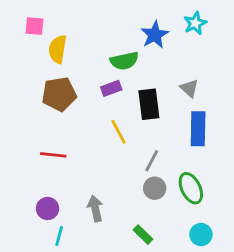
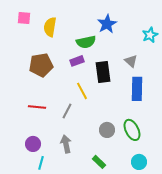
cyan star: (195, 23) -> (150, 35), moved
yellow semicircle: (58, 49) -> (50, 27), moved
gray line: (152, 161) -> (67, 111), moved

